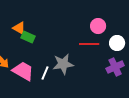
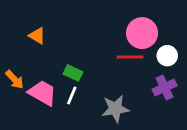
pink circle: (98, 26) -> (142, 33), size x1.5
green rectangle: (28, 37) -> (73, 73), moved
gray star: (63, 64) -> (115, 109), moved

